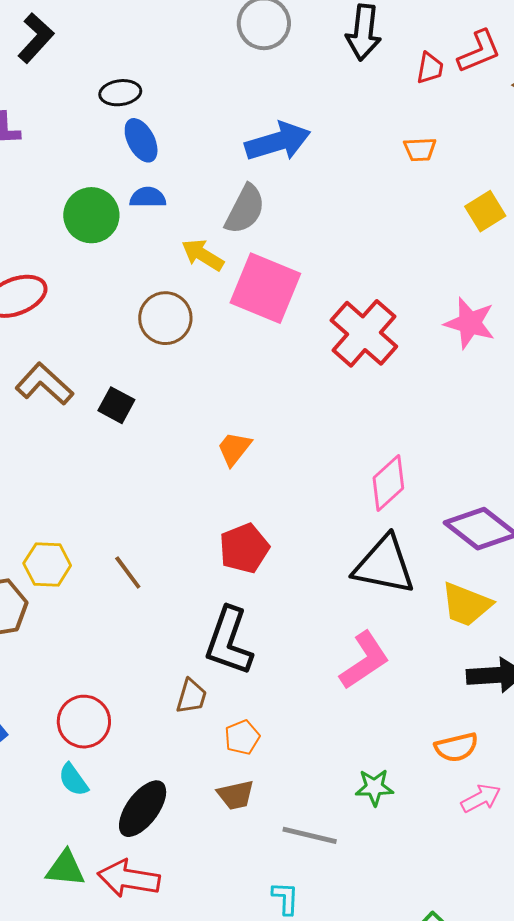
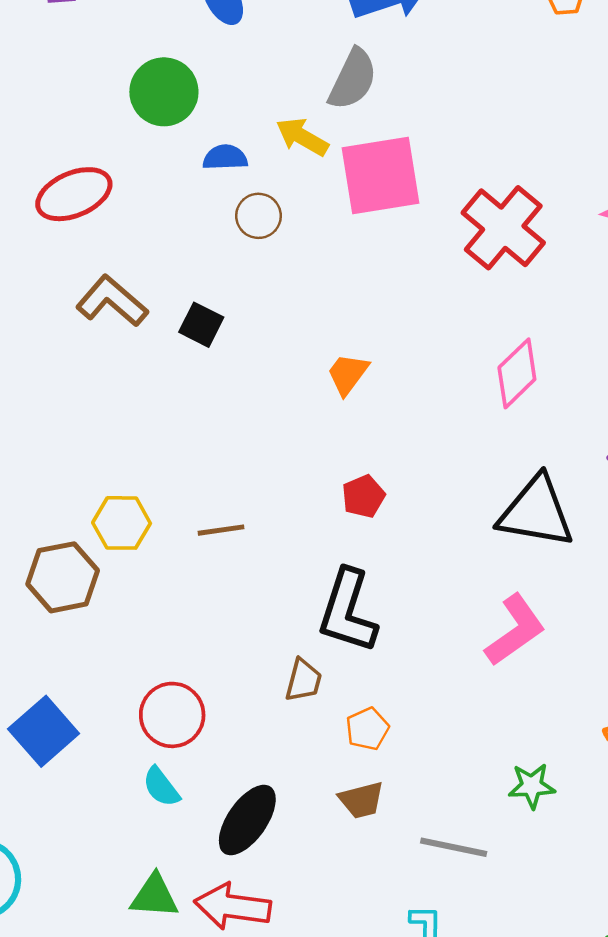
blue semicircle: (148, 197) -> (225, 157), moved
pink square: (265, 288) -> (380, 175), turned -30
brown circle: (165, 318) -> (259, 216), size x0.7
pink diamond: (388, 483) -> (517, 373), moved
red pentagon: (244, 548) -> (363, 496), size x0.7
brown line: (128, 573) -> (221, 530), turned -60

